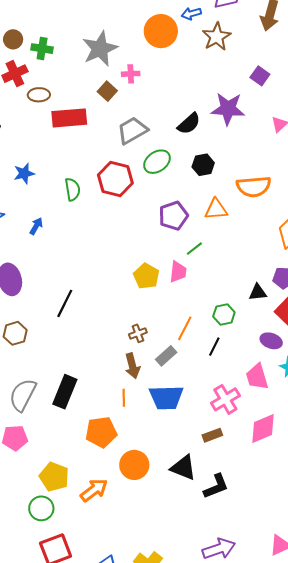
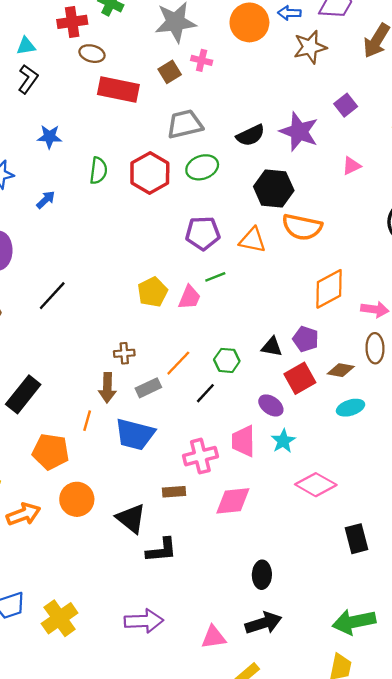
black hexagon: (203, 165) -> (274, 189), moved, size x1.5

